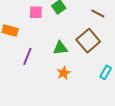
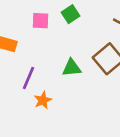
orange star: (64, 73) -> (43, 100), moved

